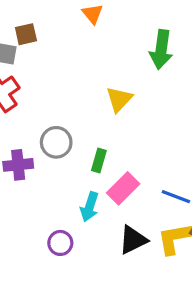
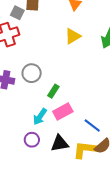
yellow triangle: (119, 99) -> (73, 36), moved
purple circle: (60, 243) -> (32, 140), moved

